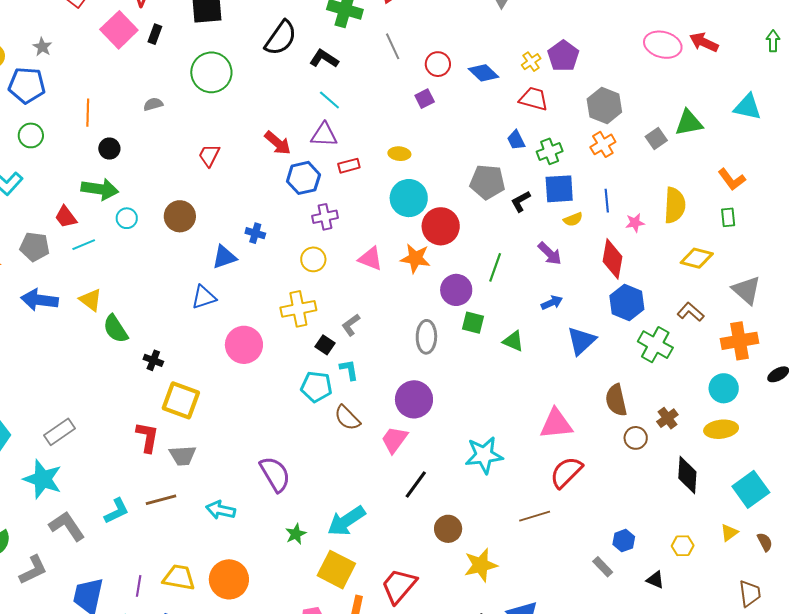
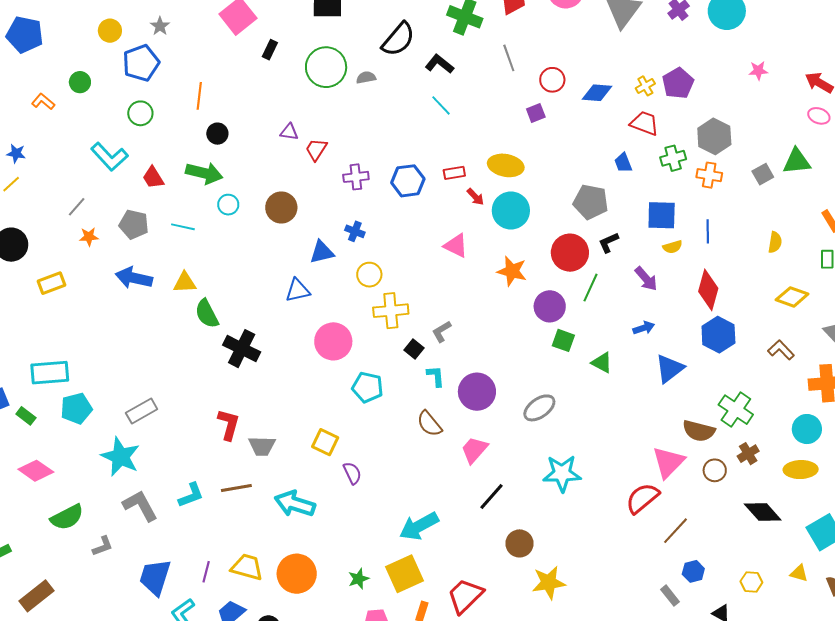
black rectangle: (155, 34) -> (270, 50), moved
pink ellipse: (663, 45) -> (819, 116), moved, size x0.6
blue diamond: (484, 73) -> (597, 93), turned -44
blue pentagon: (27, 85) -> (141, 63), turned -30
gray semicircle: (153, 104) -> (366, 77), moved
purple triangle: (324, 135) -> (289, 132), moved, size x0.7
red arrow: (278, 143) -> (475, 197), moved, size x0.7
orange cross: (603, 144) -> (709, 175), turned 35
green cross: (550, 151) -> (673, 158), moved
yellow ellipse: (399, 154) -> (506, 165), size x1.6
black L-shape: (521, 201) -> (609, 243), moved
yellow semicircle: (675, 205) -> (775, 242), size x0.6
red trapezoid: (66, 217) -> (153, 178), moved
purple cross: (325, 217) -> (356, 177), moved
pink star: (635, 223) -> (758, 71), moved
red circle: (441, 226) -> (570, 253), moved
cyan line: (84, 245) -> (183, 227), turned 30
yellow circle: (313, 259) -> (369, 275), moved
pink triangle: (370, 259) -> (456, 246), moved
yellow triangle: (91, 300) -> (185, 283), turned -45
gray ellipse: (426, 337) -> (539, 408), moved, turned 48
green cross: (655, 345) -> (736, 410), moved
black cross: (153, 360) -> (242, 349), size x1.8
cyan pentagon: (316, 387) -> (368, 387), moved
purple circle: (414, 399) -> (477, 392), moved
yellow square: (181, 400) -> (325, 442), moved, size x0.7
brown semicircle: (616, 400) -> (699, 431), turned -68
pink triangle: (556, 424) -> (668, 462), moved, turned -45
purple semicircle: (275, 474) -> (352, 473), size x0.6
black diamond: (687, 475) -> (763, 512), turned -51
cyan arrow: (221, 510) -> (295, 504), size x1.4
brown line: (535, 516) -> (676, 531), moved, turned -36
yellow triangle: (729, 533) -> (799, 573), turned 48
green star: (296, 534) -> (359, 579), moved
gray L-shape: (33, 570) -> (103, 546), size x0.7
yellow square: (336, 570) -> (405, 574), turned 33

